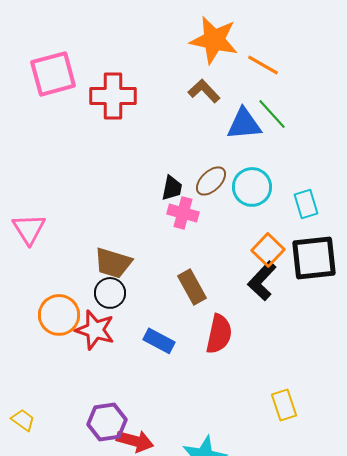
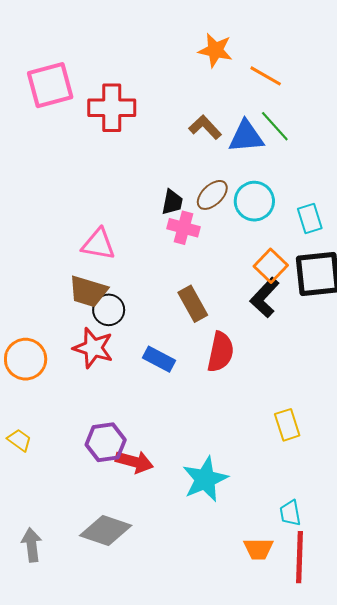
orange star: (214, 40) -> (215, 50), size x0.7
brown L-shape: (204, 91) -> (205, 127), moved
pink triangle: (29, 229) -> (98, 244), moved, turned -48
brown trapezoid: (113, 263) -> (88, 291), moved
orange circle: (59, 315) -> (26, 359), moved

